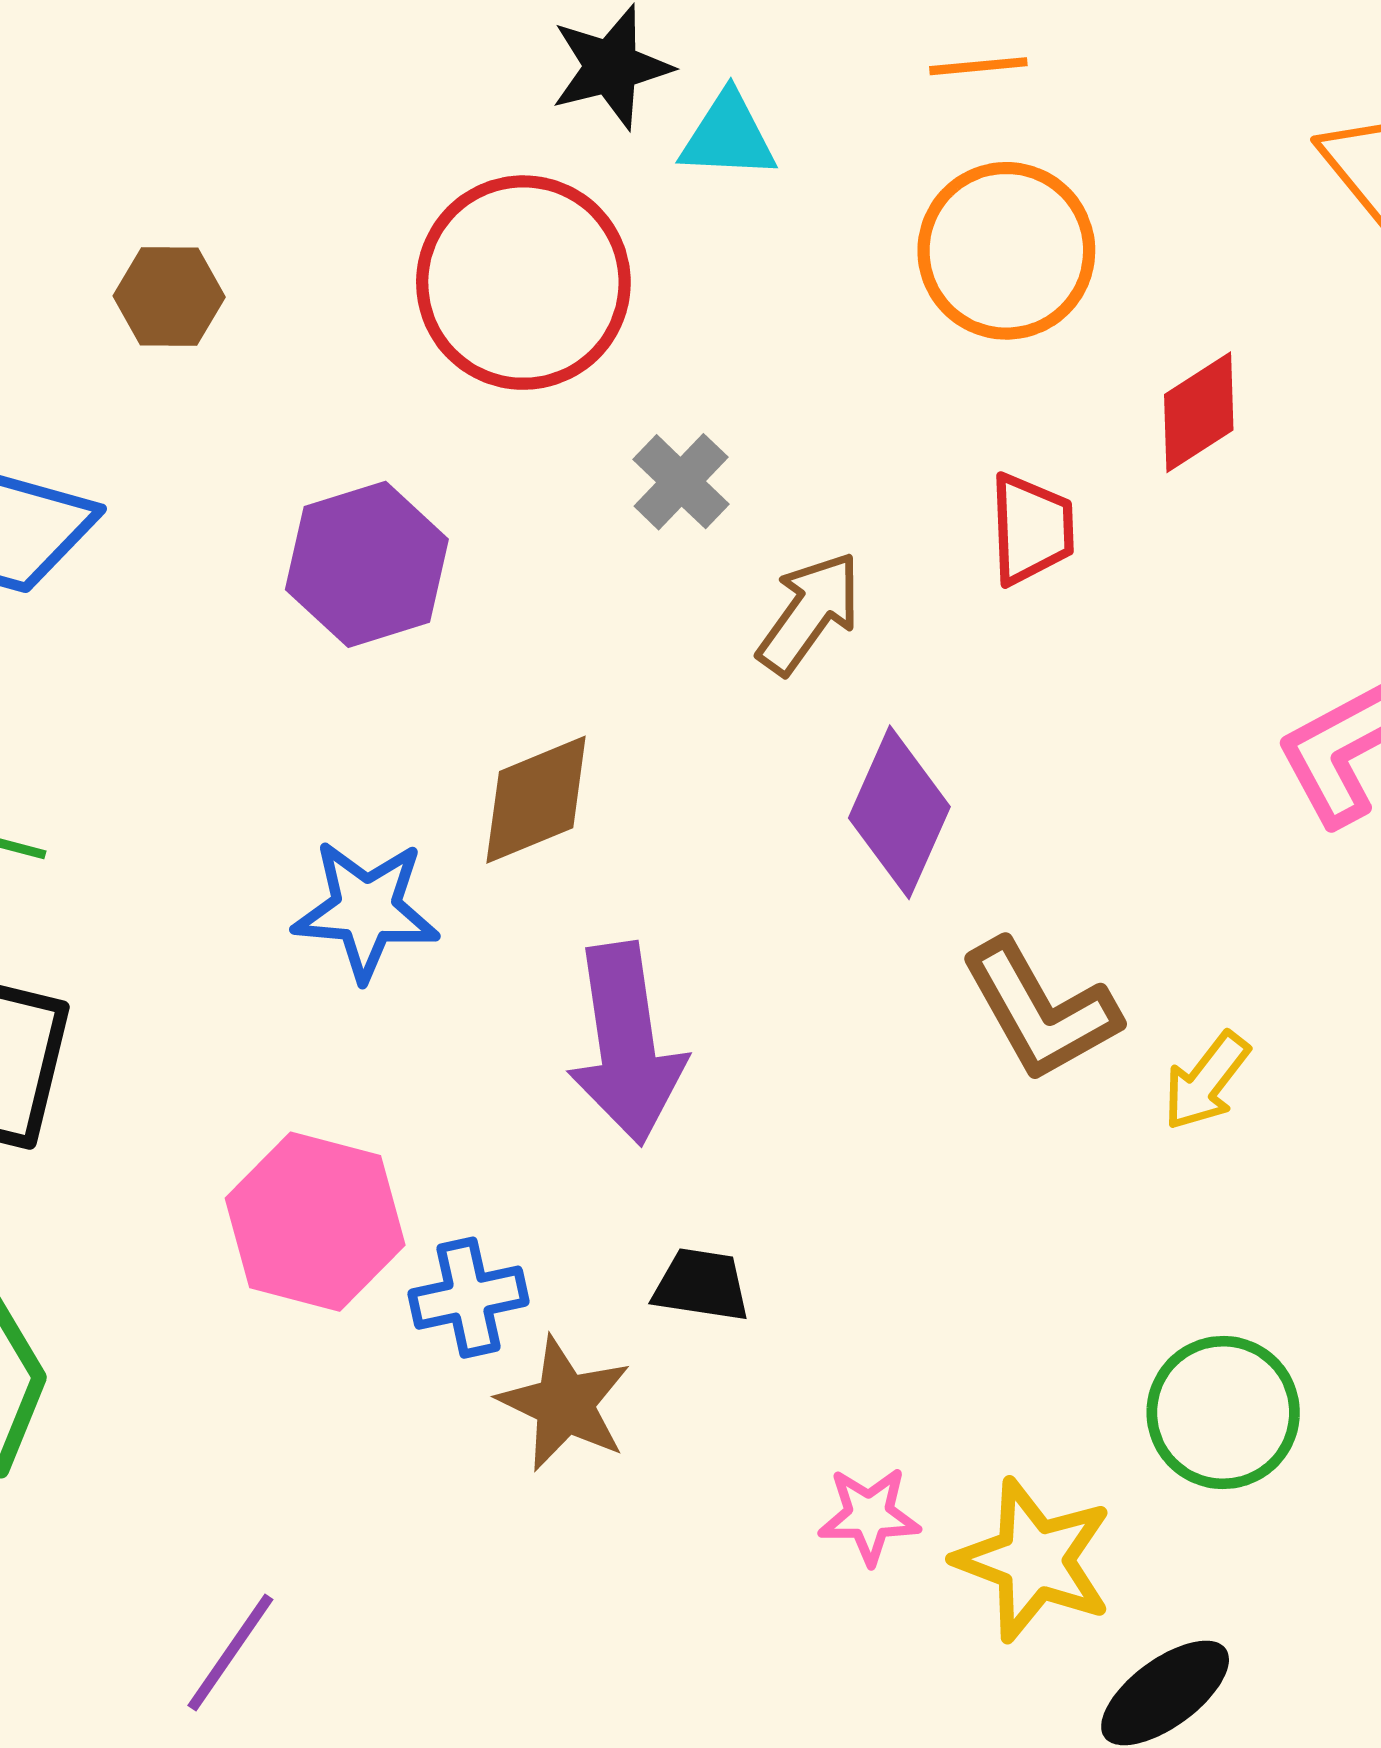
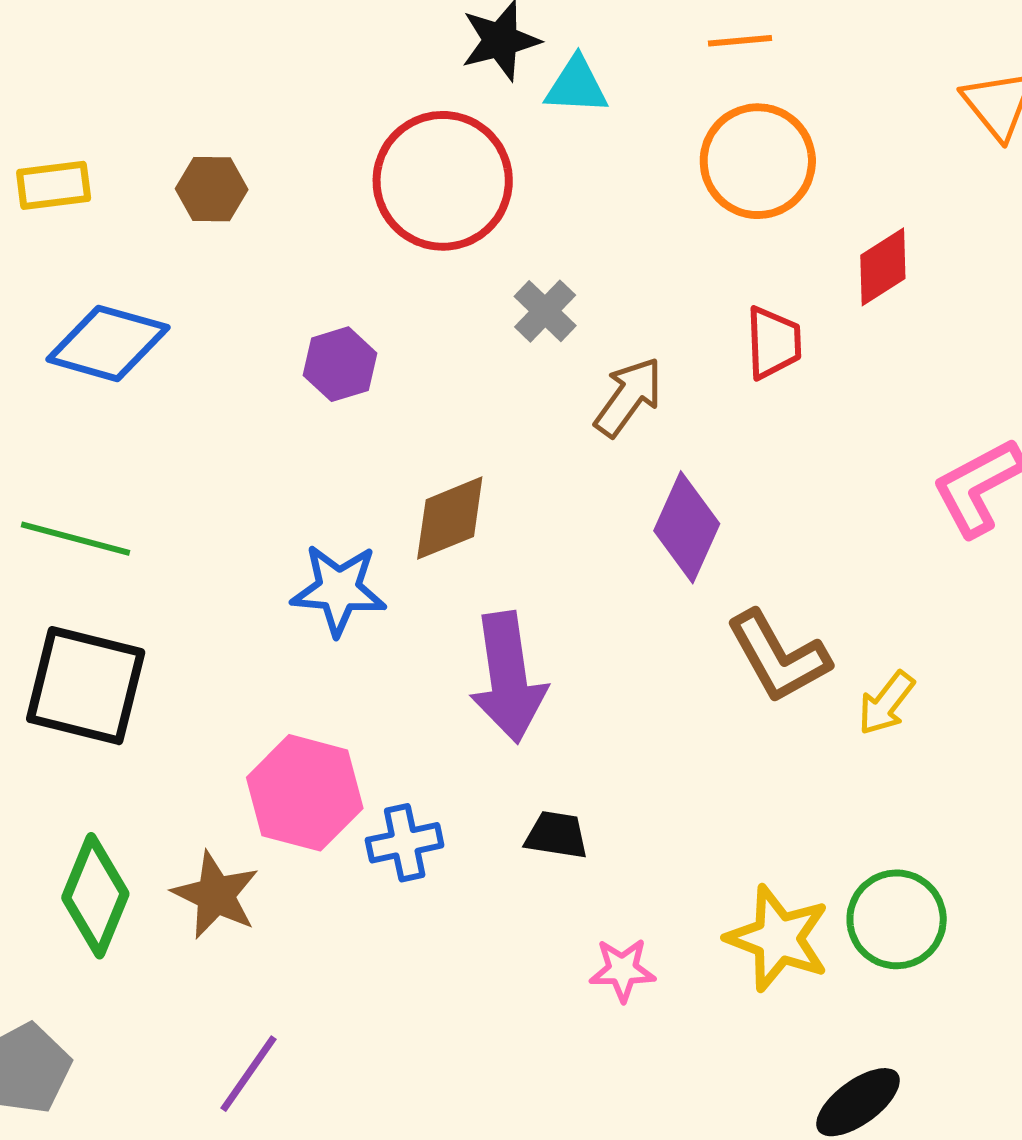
purple hexagon: (367, 564) -> (340, 364), size x0.7
brown star: (565, 1404) -> (216, 895), moved
pink star: (869, 1516) -> (622, 970), moved
yellow star: (1034, 1560) -> (778, 938), moved

